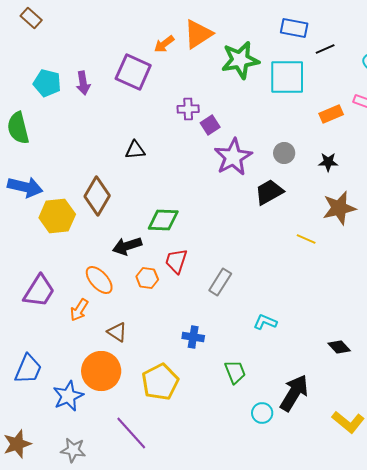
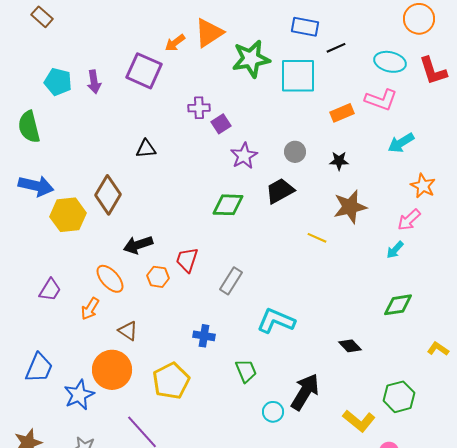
purple star: (233, 157) -> (244, 156), size x0.7
green diamond: (163, 220) -> (228, 205), moved
purple trapezoid: (39, 291) -> (50, 290), size x0.7
cyan L-shape: (265, 322) -> (276, 321), size x1.6

